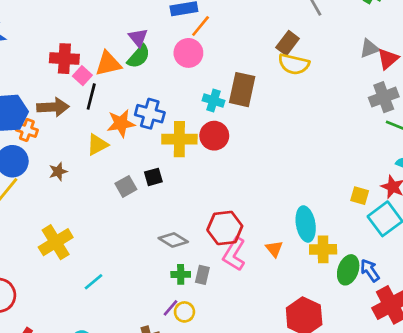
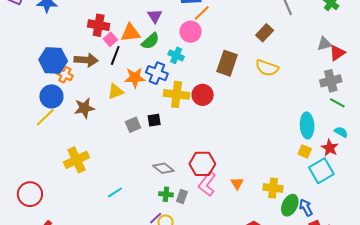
green semicircle: (139, 57) -> (150, 41), moved
yellow semicircle: (294, 64) -> (267, 68), moved
cyan cross: (213, 101) -> (176, 55), moved
brown star: (58, 172) -> (84, 108), size x1.5
cyan ellipse: (306, 224) -> (307, 125), moved
cyan line: (93, 282) -> (115, 192), moved

